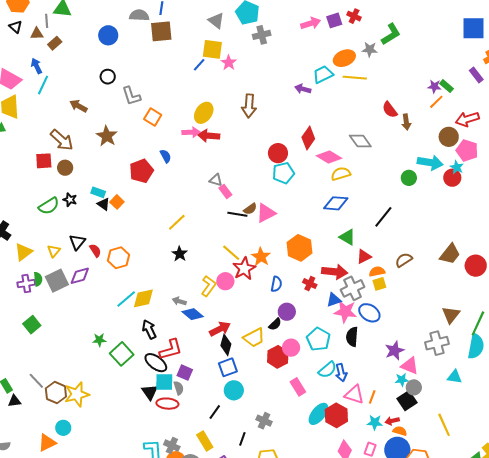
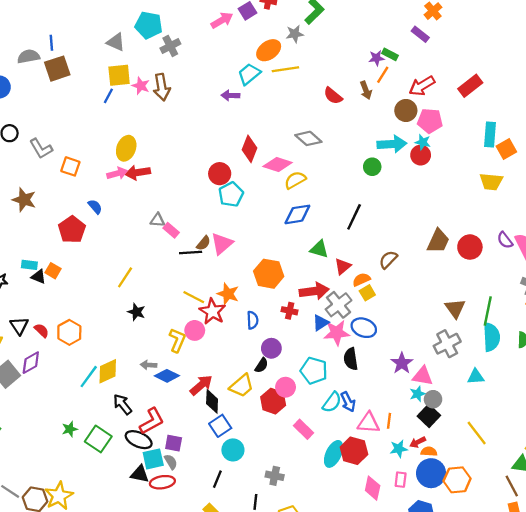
brown arrow: (249, 106) -> (162, 87), moved
brown arrow: (406, 122) -> (366, 90), moved
black triangle: (150, 392) -> (140, 474), turned -30

